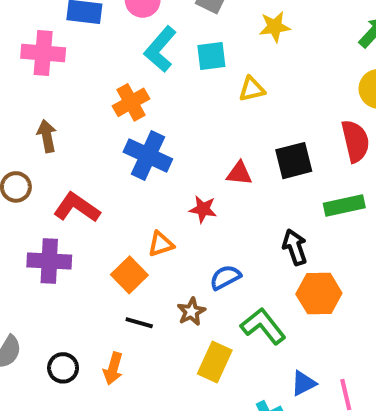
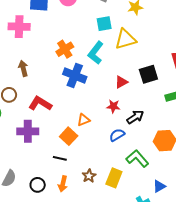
cyan L-shape: (160, 49) -> (96, 53), moved
yellow triangle: (252, 89) -> (125, 39), size x1.6
red triangle: (239, 173) -> (121, 82), turned -32
red star: (203, 209) -> (113, 106), moved
black arrow: (295, 247) -> (135, 117), moved, turned 78
brown star: (191, 312) -> (89, 176), moved
black line: (139, 323) -> (60, 158), moved

